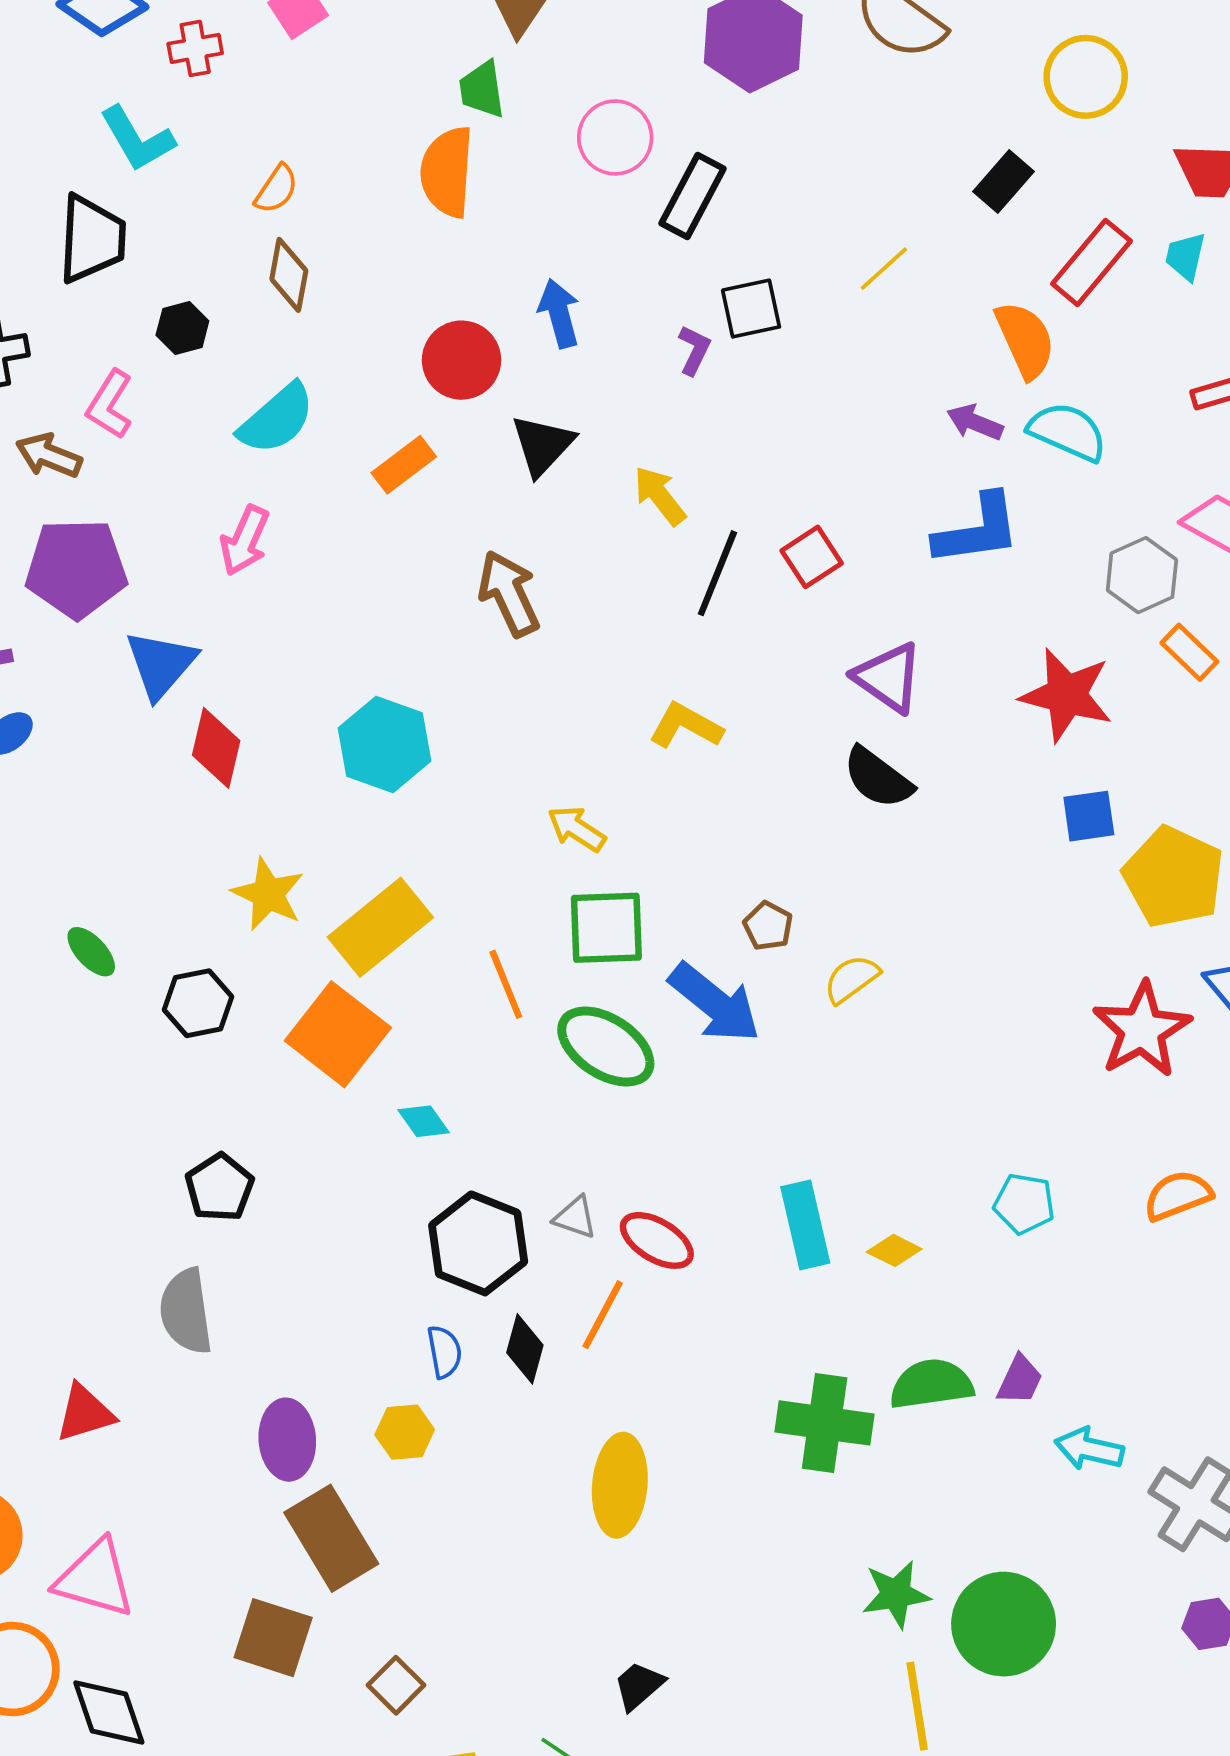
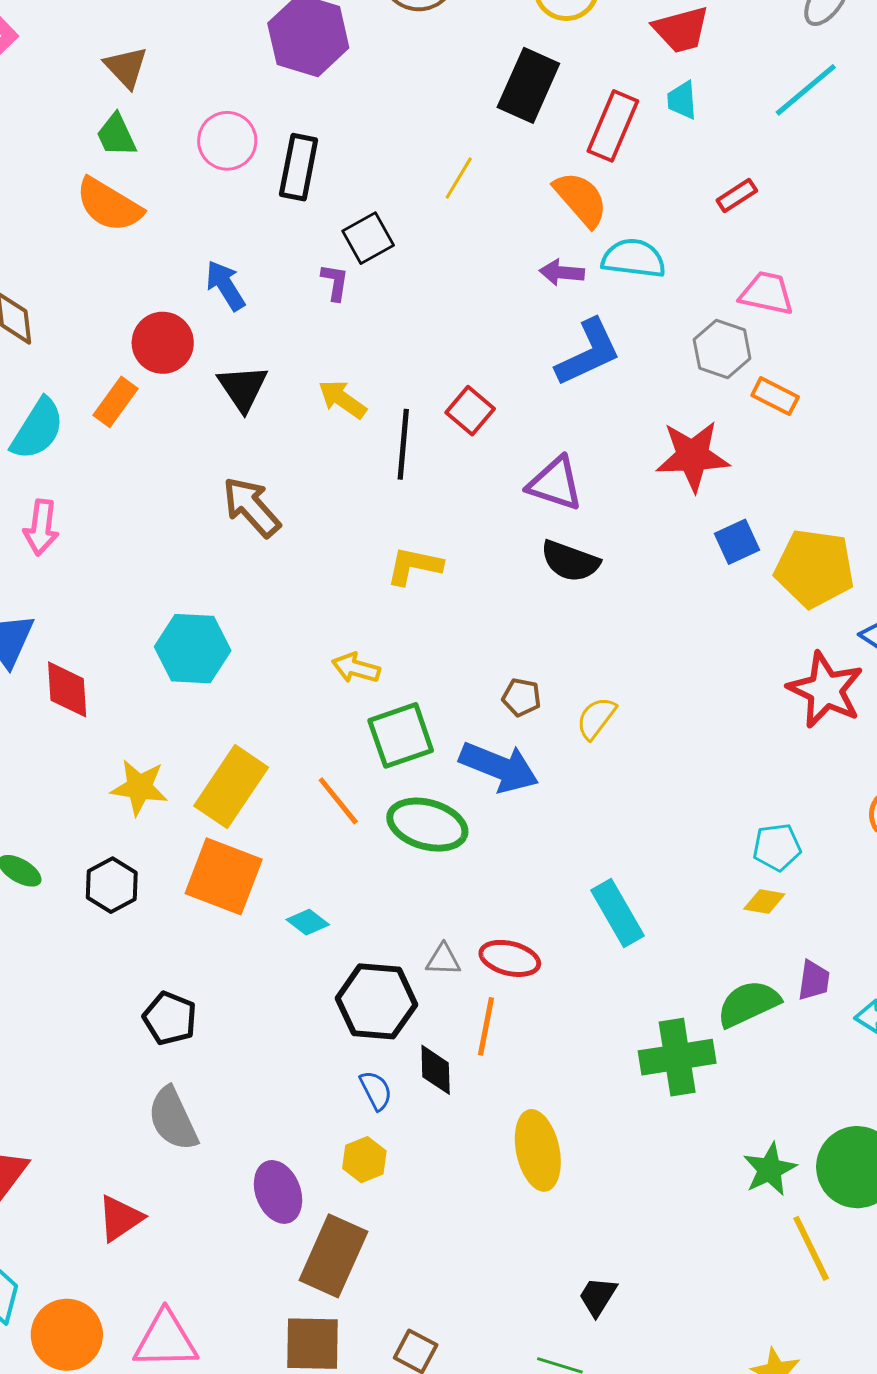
orange semicircle: (447, 172) -> (109, 205), turned -46
black rectangle: (1003, 181) -> (528, 85), size x1.5
orange rectangle: (404, 465) -> (115, 402), moved
yellow diamond: (894, 1250) -> (764, 901), moved
brown rectangle: (331, 1538) -> (333, 1256), turned 72

